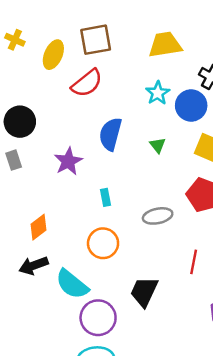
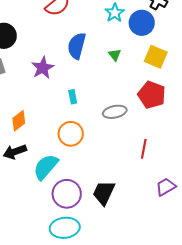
cyan semicircle: (72, 284) -> (46, 167), turned 92
black trapezoid: (144, 292) -> (104, 193), moved

